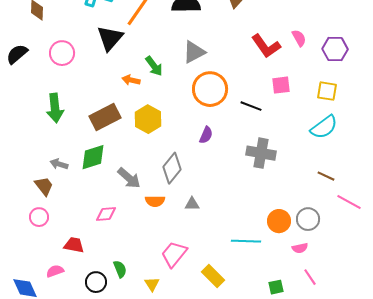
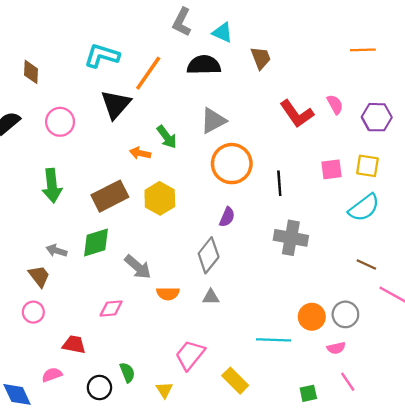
pink square: (281, 85) -> (332, 169), moved
black line: (251, 106) -> (279, 183), turned 65
gray diamond: (172, 168) -> (209, 255), moved

